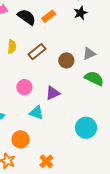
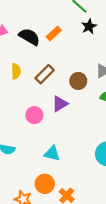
purple triangle: (53, 93) -> (60, 104), moved
cyan triangle: (36, 113) -> (52, 153), moved
orange circle: (20, 139) -> (45, 184), moved

